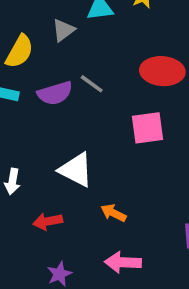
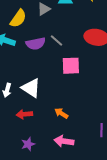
pink square: (148, 128) -> (71, 66), moved
white triangle: (76, 170) -> (31, 88), moved

